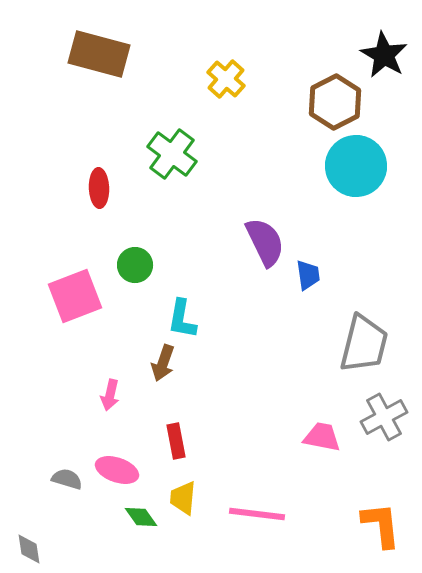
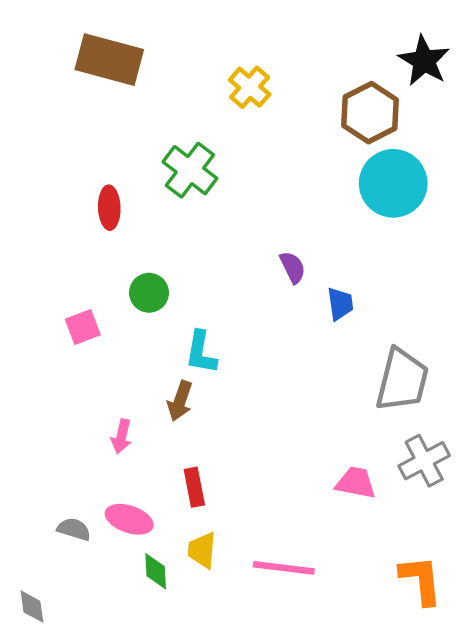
purple semicircle: (265, 242) -> (293, 267), size x0.6
pink square: (75, 296) -> (83, 327), size x0.6
green diamond: (141, 517) -> (156, 571), turned 32

